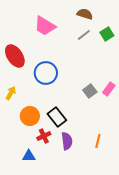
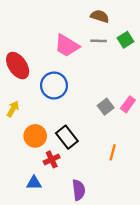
pink trapezoid: (45, 26) -> (67, 46), moved
gray line: (84, 35) -> (99, 41), turned 40
purple semicircle: (67, 141) -> (79, 190), moved
orange line: (98, 141) -> (113, 152), moved

